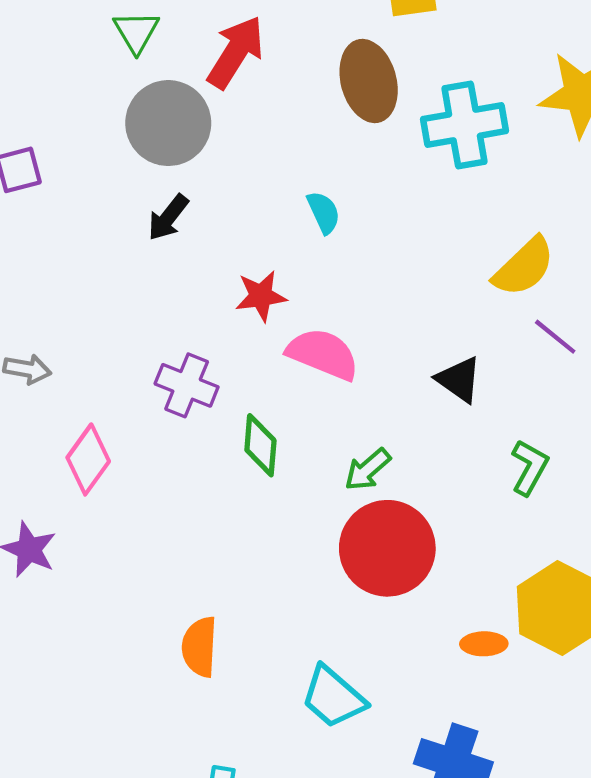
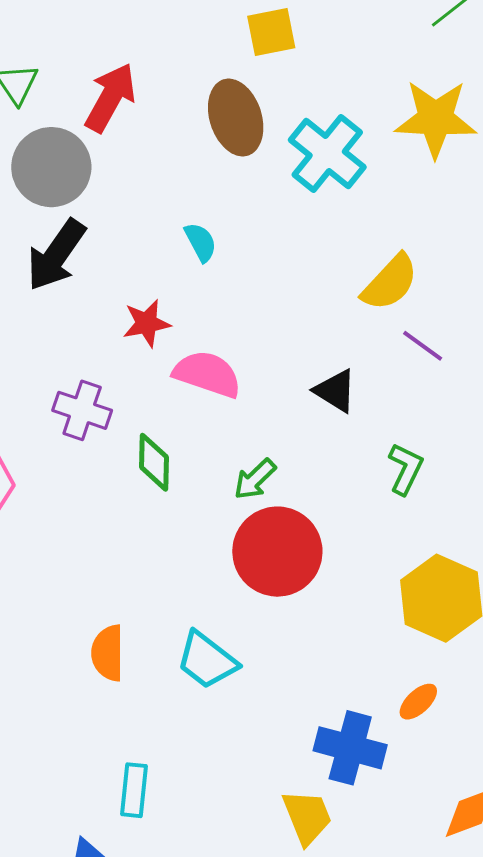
cyan cross: (464, 125) -> (327, 154), turned -38
black arrow: (168, 218) -> (56, 255), size x1.6
orange ellipse: (484, 644) -> (418, 702), moved, turned -39
cyan trapezoid: (333, 697) -> (207, 660), moved

